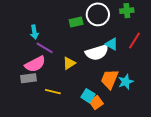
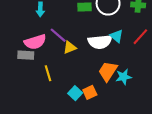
purple line: (45, 48) -> (58, 35), moved
yellow line: (53, 92) -> (48, 73), turned 49
cyan square: (88, 96) -> (75, 93), moved

